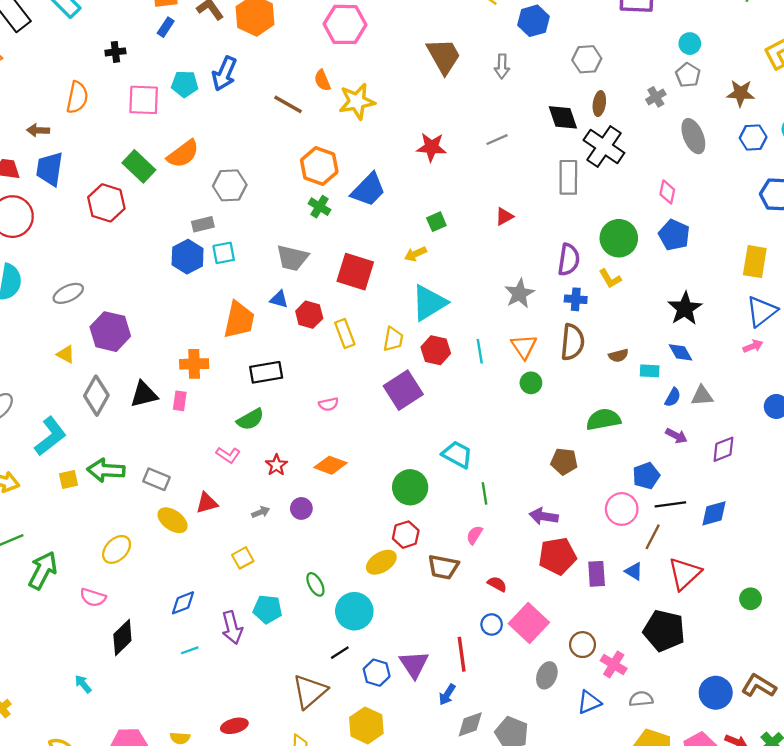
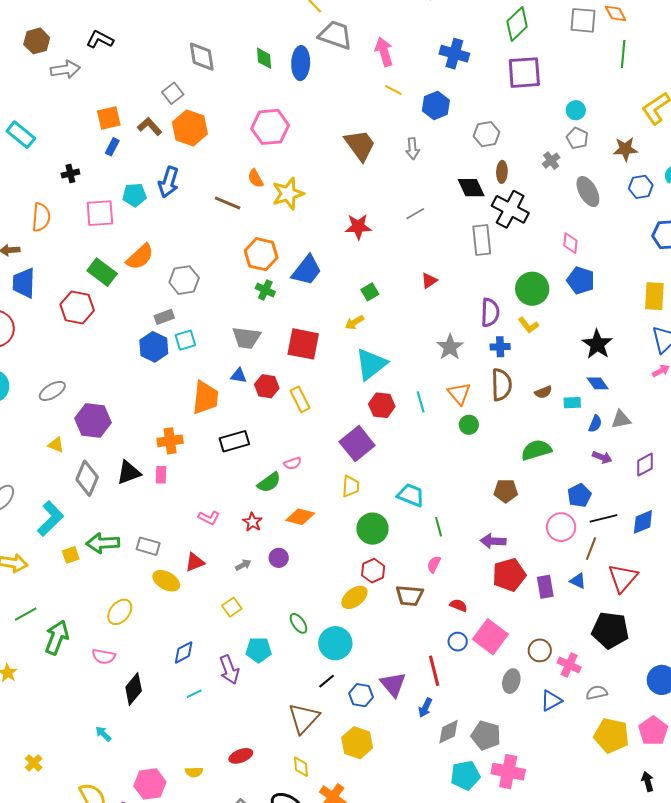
yellow trapezoid: (393, 339) -> (351, 486), moved
green semicircle: (250, 419) -> (269, 482), moved

